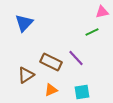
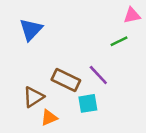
orange triangle: (51, 90) -> (49, 118), moved
cyan square: (82, 92) -> (88, 103), moved

